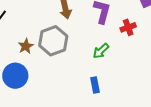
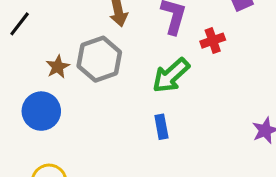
green arrow: (101, 51) -> (171, 76), size x1.5

